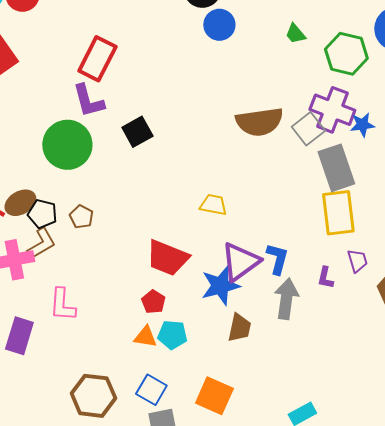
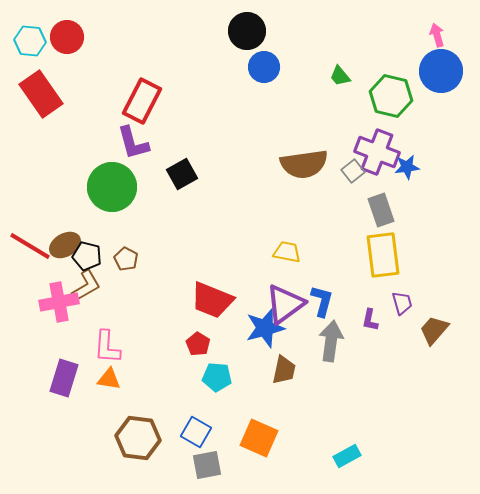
gray square: (308, 129) -> (353, 171), size x0.7
gray rectangle: (336, 168) -> (381, 210), size x0.7
yellow trapezoid: (213, 205) -> (287, 252), moved
orange triangle: (145, 337) -> (109, 379), moved

